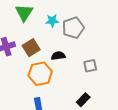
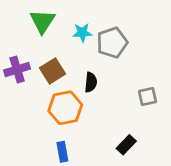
black semicircle: (58, 56) -> (91, 82), turned 104
gray square: (90, 66) -> (148, 96), moved

